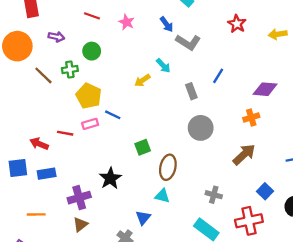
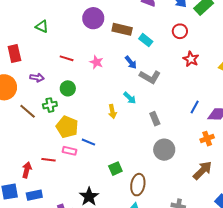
blue line: (218, 76) -> (195, 107), moved
yellow arrow: (142, 80) -> (112, 111), turned -64
pink rectangle: (90, 124) -> (69, 151), turned 32
red arrow: (39, 144) -> (27, 170), turned 84

